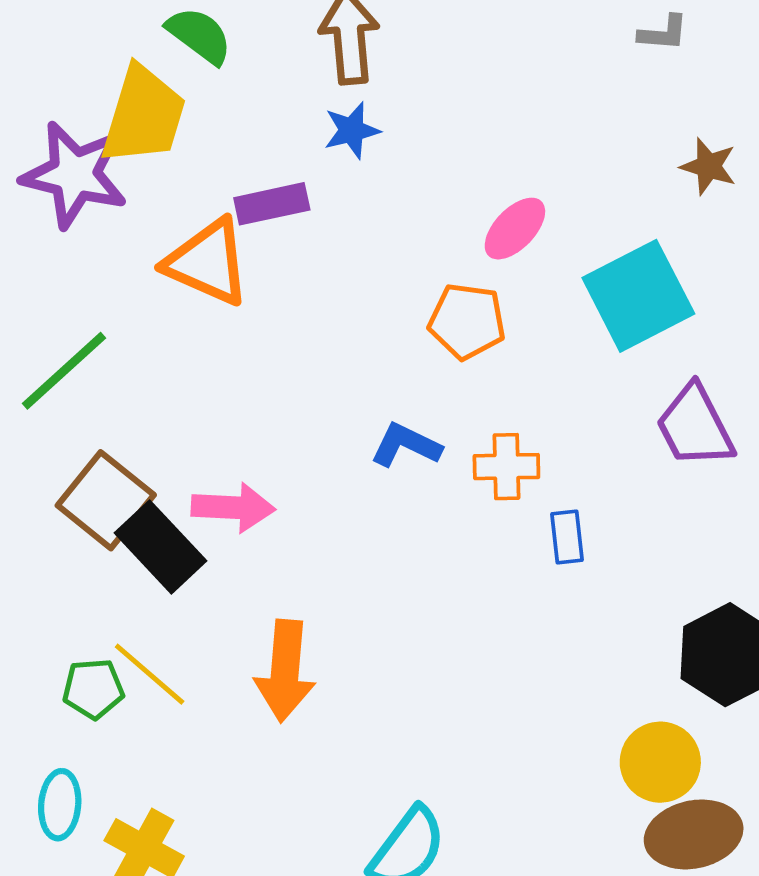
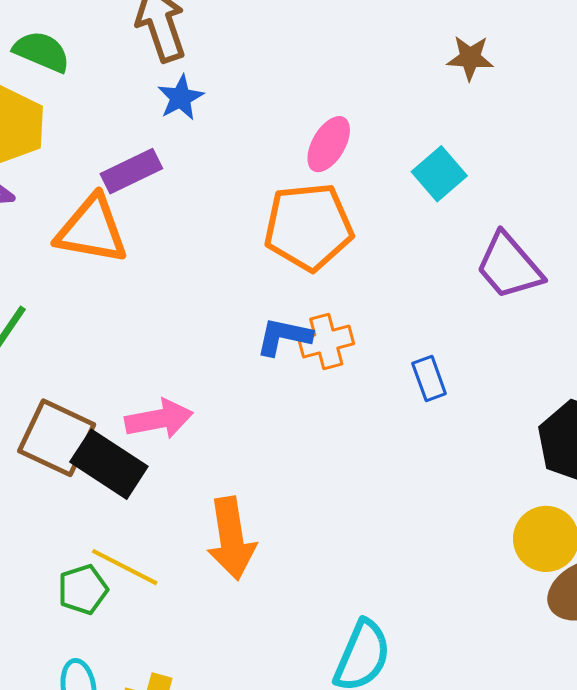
cyan square: (638, 296) -> (439, 174), size x0.6
orange pentagon: (467, 321) -> (308, 227), size x1.4
orange cross: (506, 467) -> (326, 341), moved

